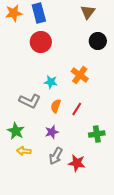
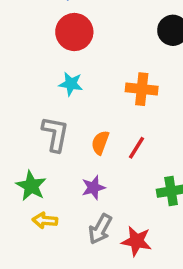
orange cross: (80, 75) -> (142, 89), turned -30
cyan star: (51, 82) -> (71, 84), moved
gray L-shape: (30, 101) -> (55, 134), turned -105

